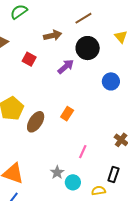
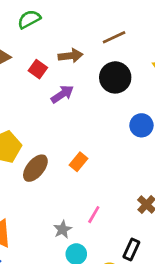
red square: (29, 59) -> (38, 69), moved
purple arrow: (66, 67) -> (62, 94), moved
gray star: (57, 172) -> (62, 229), moved

